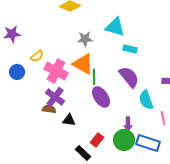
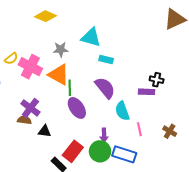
yellow semicircle: (37, 56) -> (11, 59), moved
pink cross: (56, 71) -> (30, 67), moved
red rectangle: (97, 140) -> (73, 151), size x1.5

